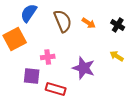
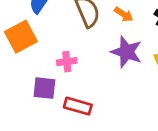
purple star: (84, 68) -> (126, 52), moved

